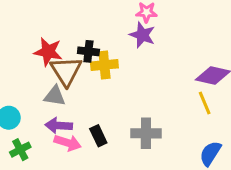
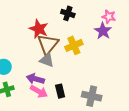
black cross: (88, 51) -> (68, 13), moved
yellow cross: (104, 65) -> (74, 45), turned -30
gray triangle: (55, 96) -> (47, 60), moved

